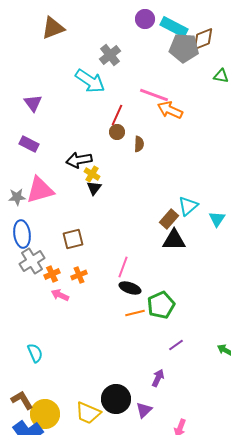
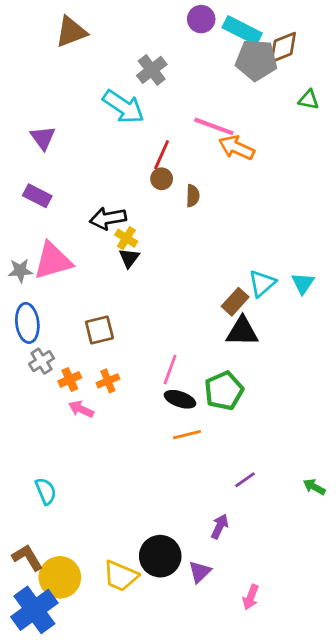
cyan triangle: (217, 219) -> (303, 283), moved
gray cross: (32, 261) -> (41, 361), size x0.7
green pentagon: (161, 305) -> (224, 391), moved

